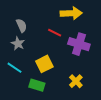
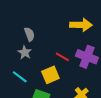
red line: (55, 33) -> (62, 57), moved

